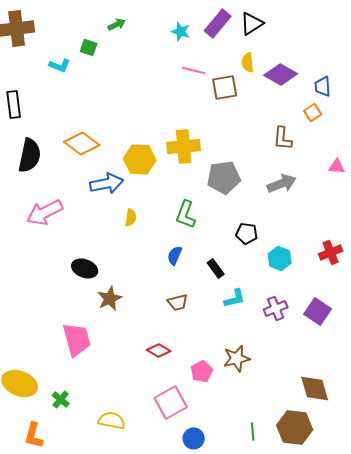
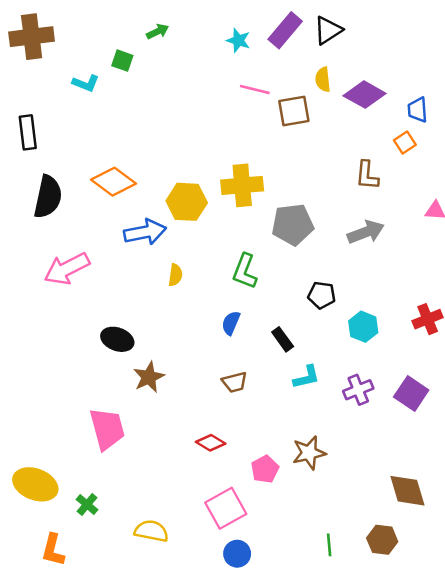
brown hexagon: (295, 427) -> (382, 540), size x0.7
blue circle: (194, 438) -> (237, 554), moved

